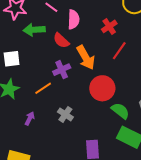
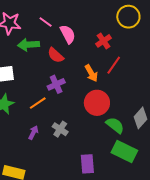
pink semicircle: (73, 19) -> (68, 34), turned -30
orange arrow: (86, 58) -> (91, 73), moved, size x0.7
purple arrow: (30, 118) -> (33, 133), moved

